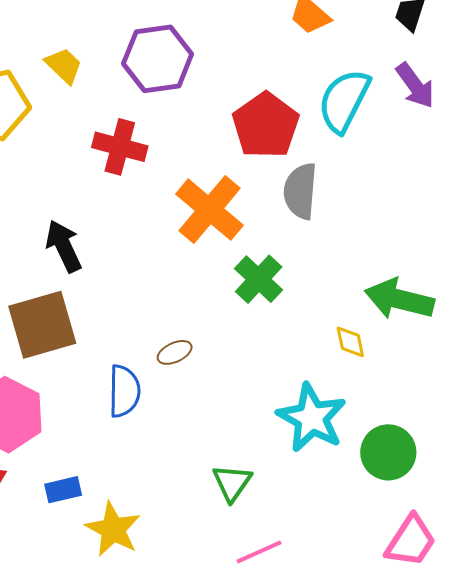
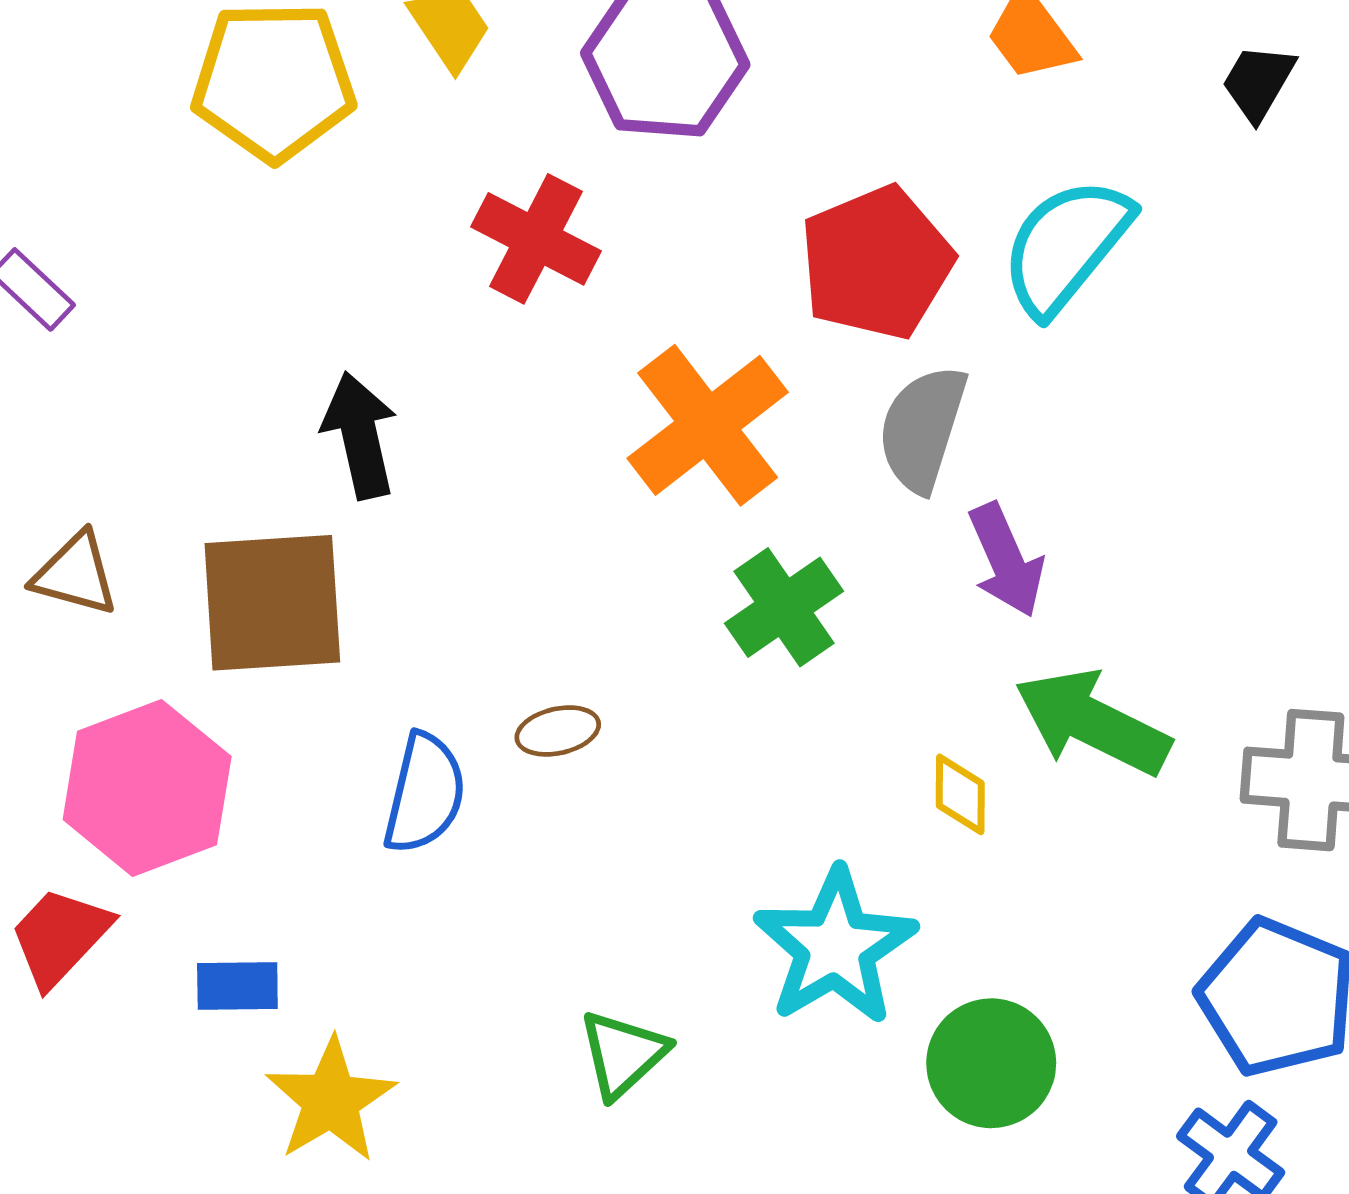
purple arrow: (415, 86) -> (1006, 560), moved

